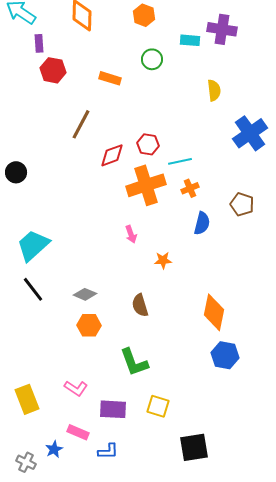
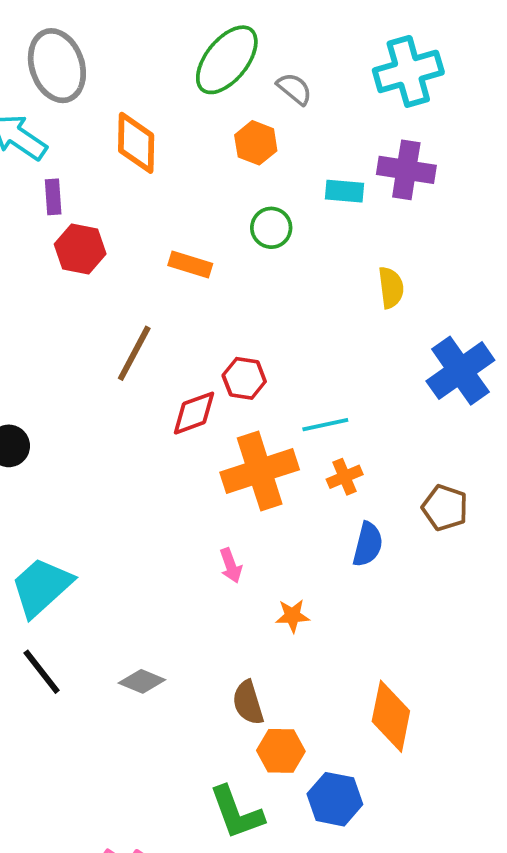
red hexagon: (148, 144) -> (244, 378), moved
orange hexagon: (89, 325) -> (281, 751), moved
blue hexagon: (225, 355) -> (335, 799), moved

